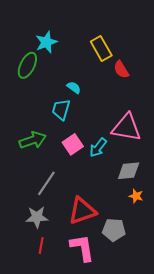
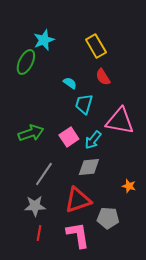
red semicircle: (121, 70) -> (103, 77), moved
cyan trapezoid: (61, 110) -> (84, 104), moved
gray diamond: (129, 171) -> (89, 167), moved

